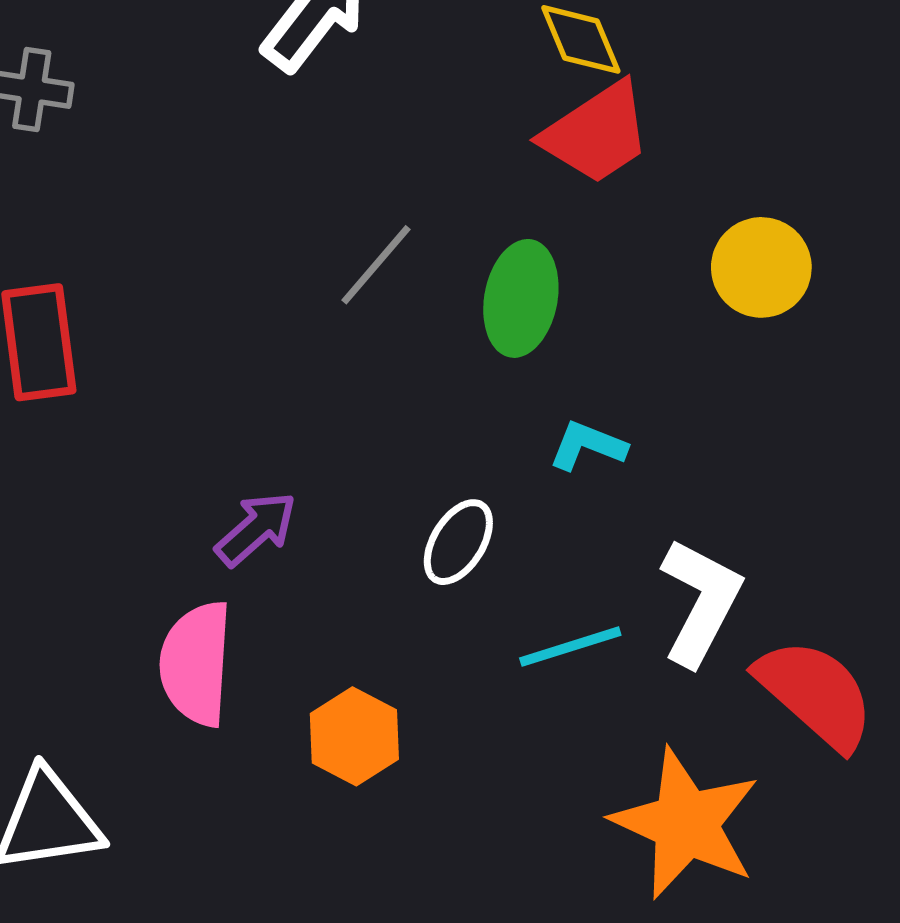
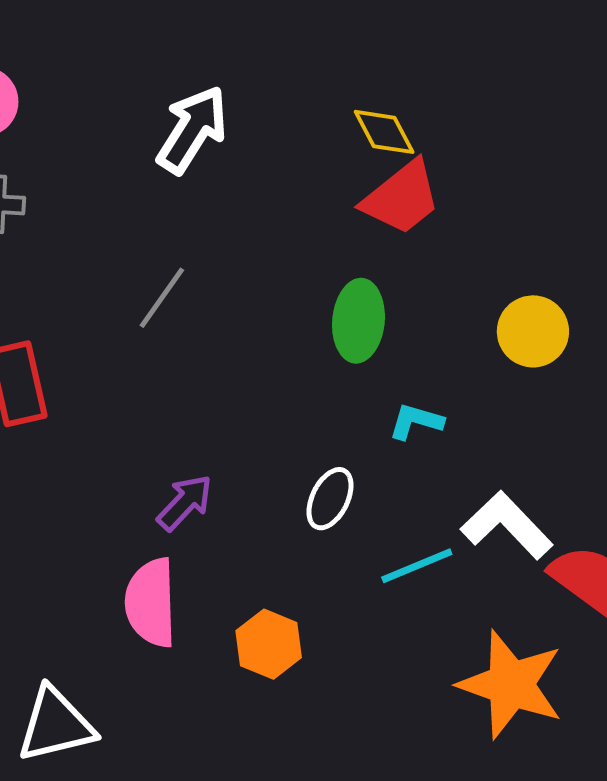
gray line: (376, 265) -> (162, 298), moved
yellow circle: (761, 267) -> (533, 331), moved
white L-shape: (701, 602) -> (507, 525), turned -66

